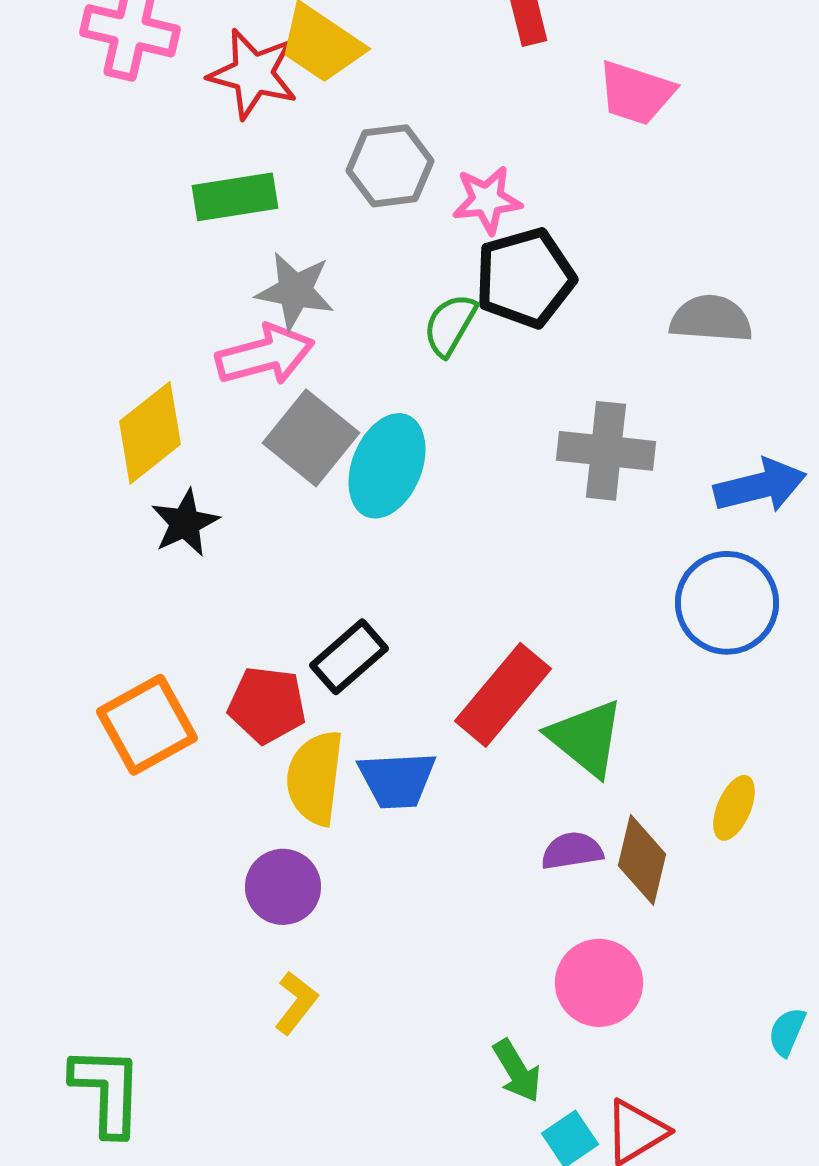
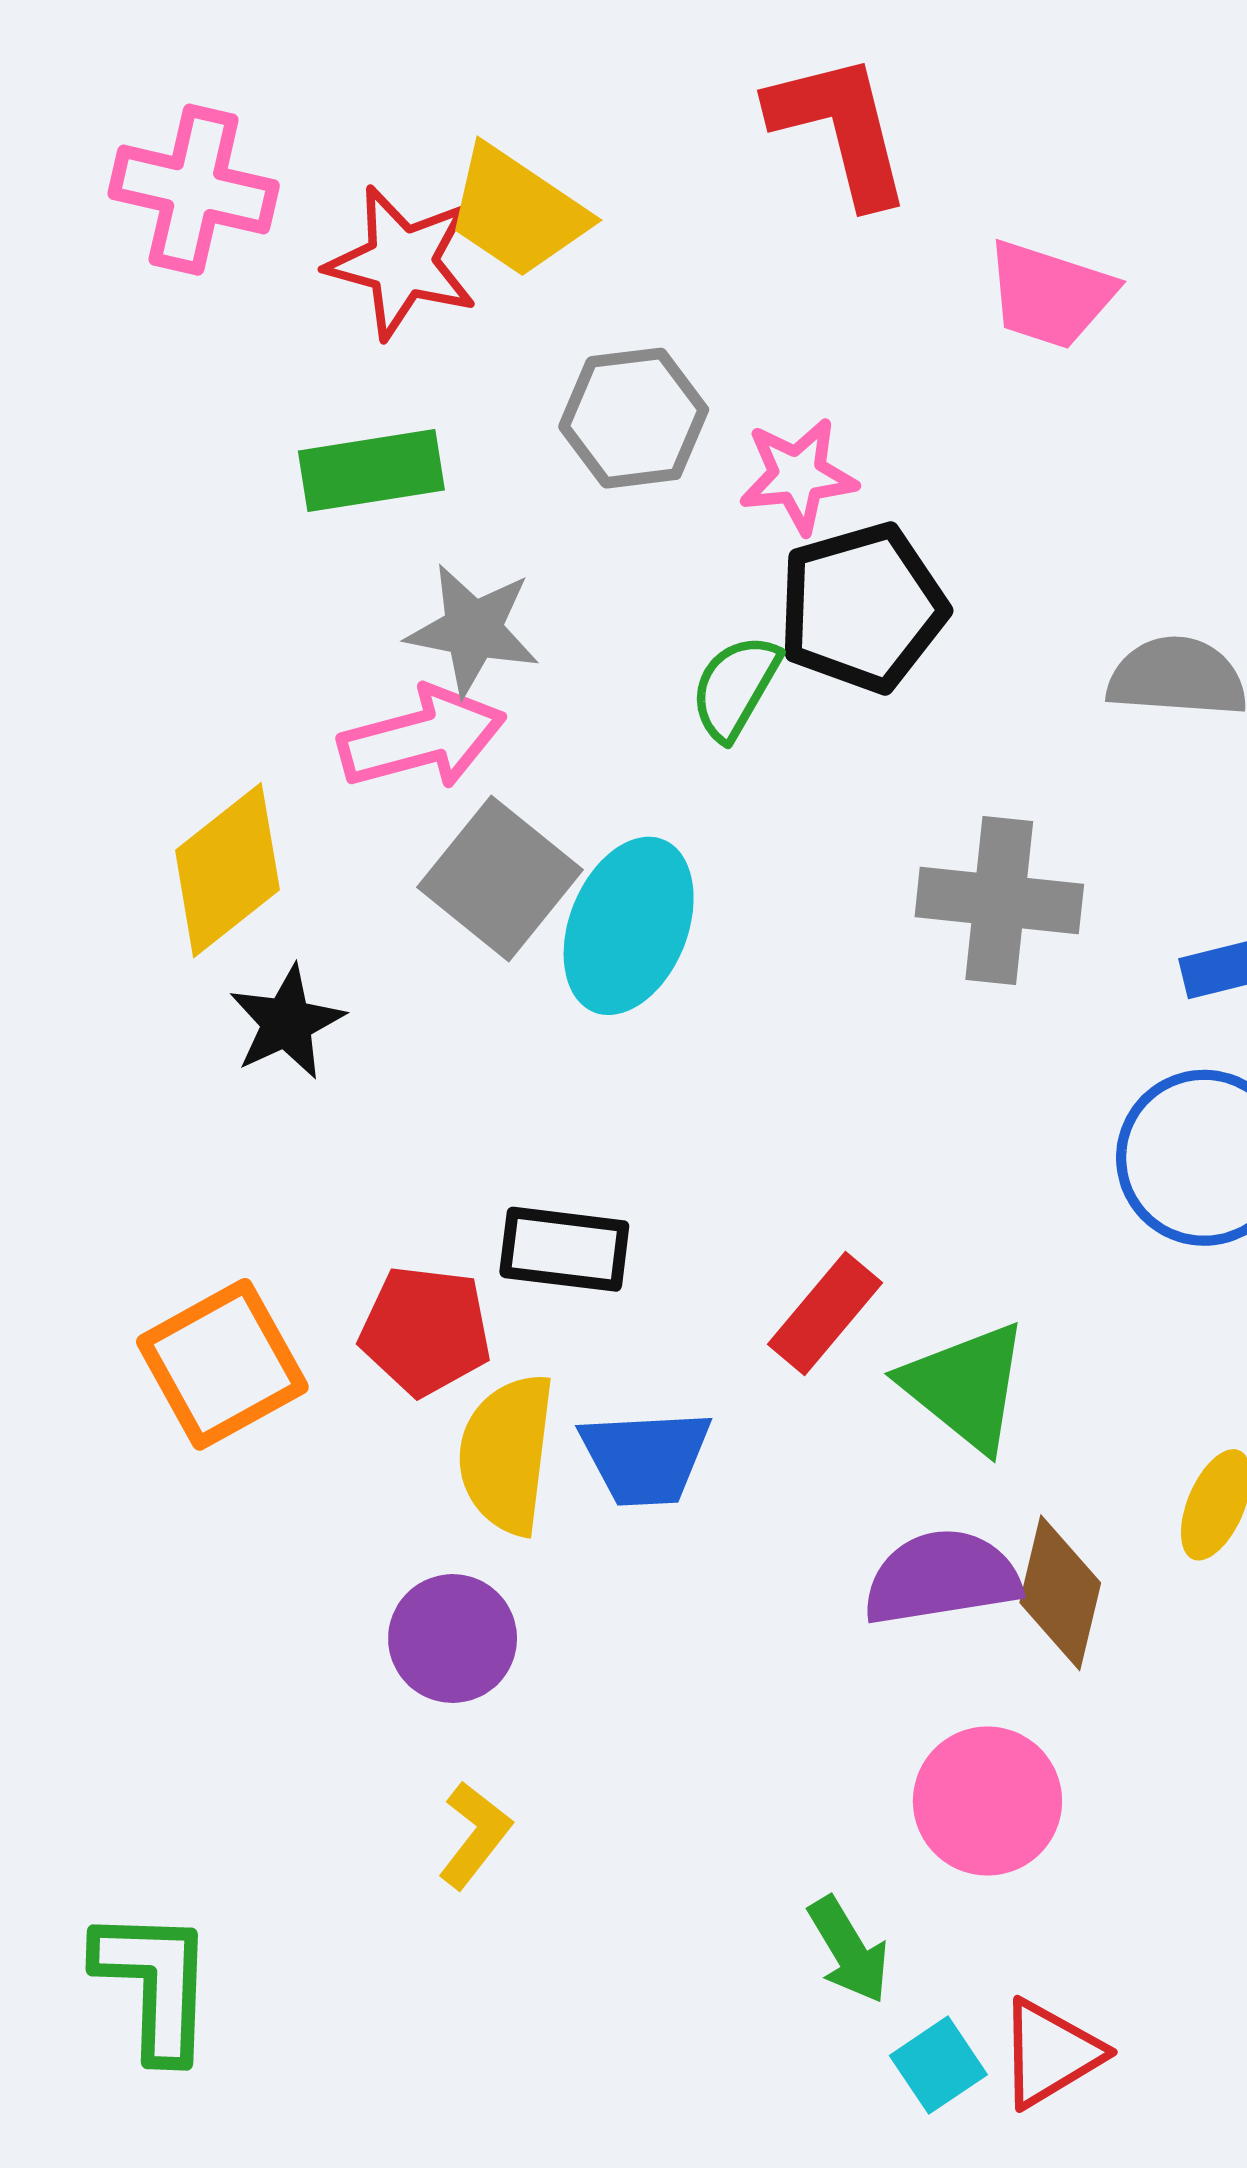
black rectangle: (349, 657) -> (564, 1249), turned 48
red rectangle: (503, 695) -> (825, 1314), size x0.7
purple semicircle: (572, 851) -> (942, 1578), size x1.5

